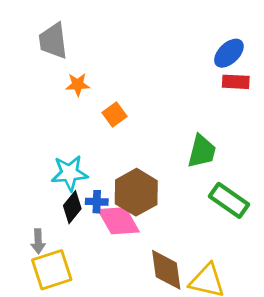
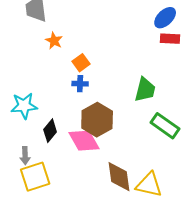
orange star: (78, 84) -> (54, 41), turned 30
cyan star: (69, 173) -> (24, 106), moved
blue cross: (97, 202) -> (80, 84), moved

